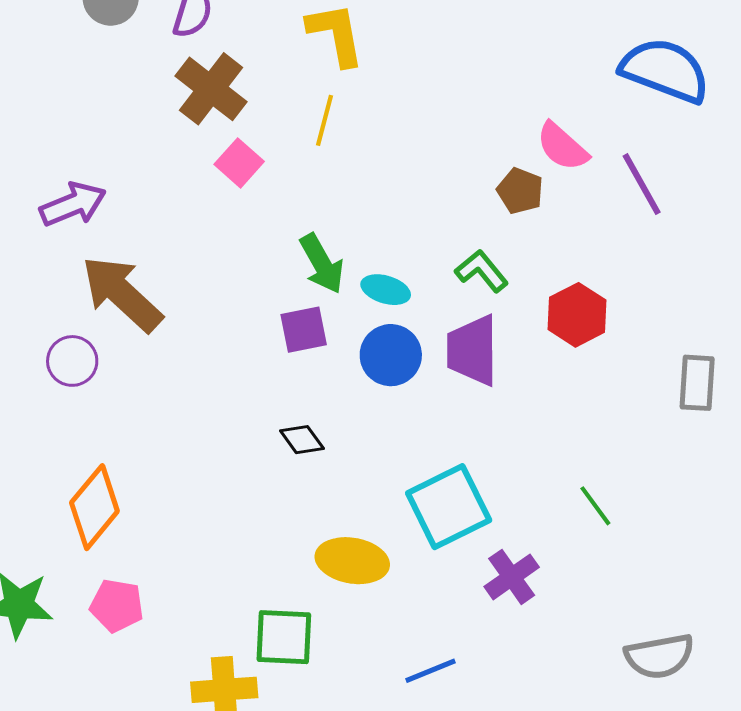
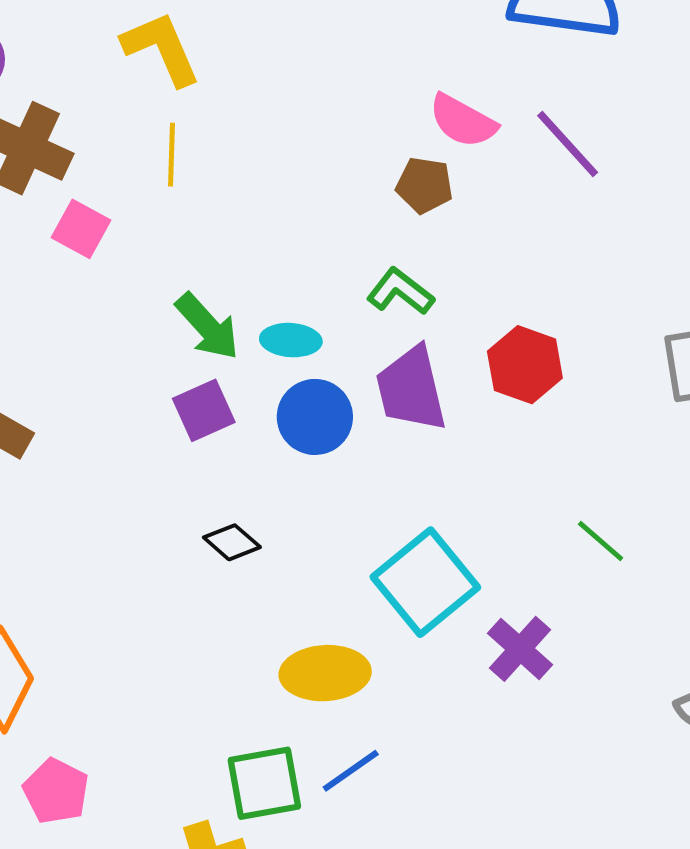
red hexagon: (577, 315) -> (525, 365), moved
pink pentagon: (117, 606) -> (56, 791), turned 30
blue line: (430, 671) -> (351, 771), moved

